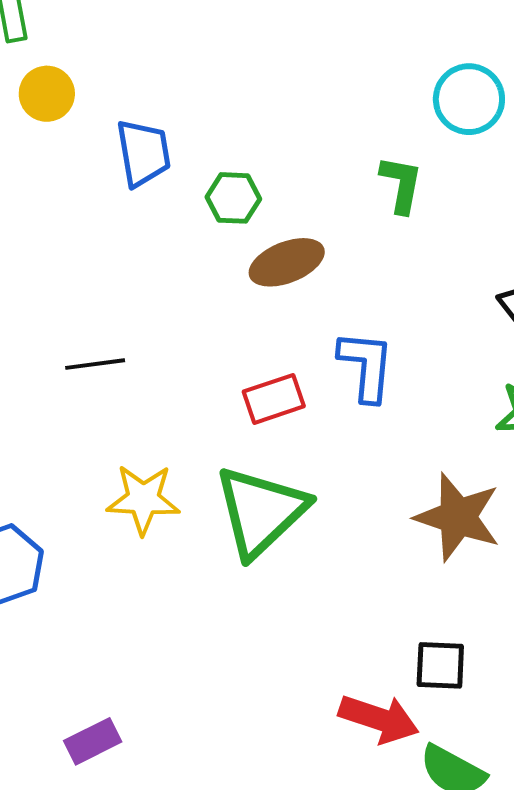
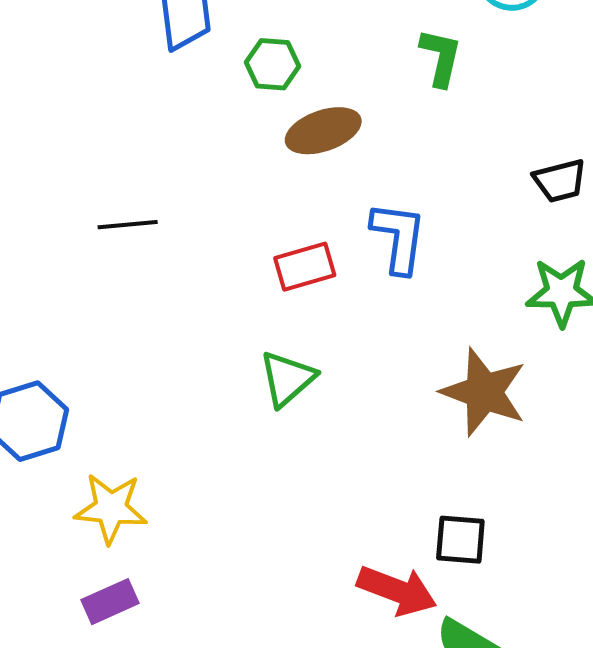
yellow star: (143, 499) -> (111, 508), moved
green triangle: (261, 511) -> (287, 379), size x0.6

